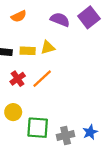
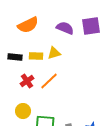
orange semicircle: (19, 16) -> (28, 25), size x1.5
purple square: (89, 17) -> (91, 26), turned 30

